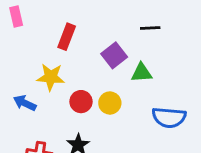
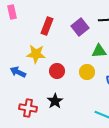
purple square: (114, 55) -> (80, 27), moved
yellow circle: (110, 103) -> (87, 72), moved

